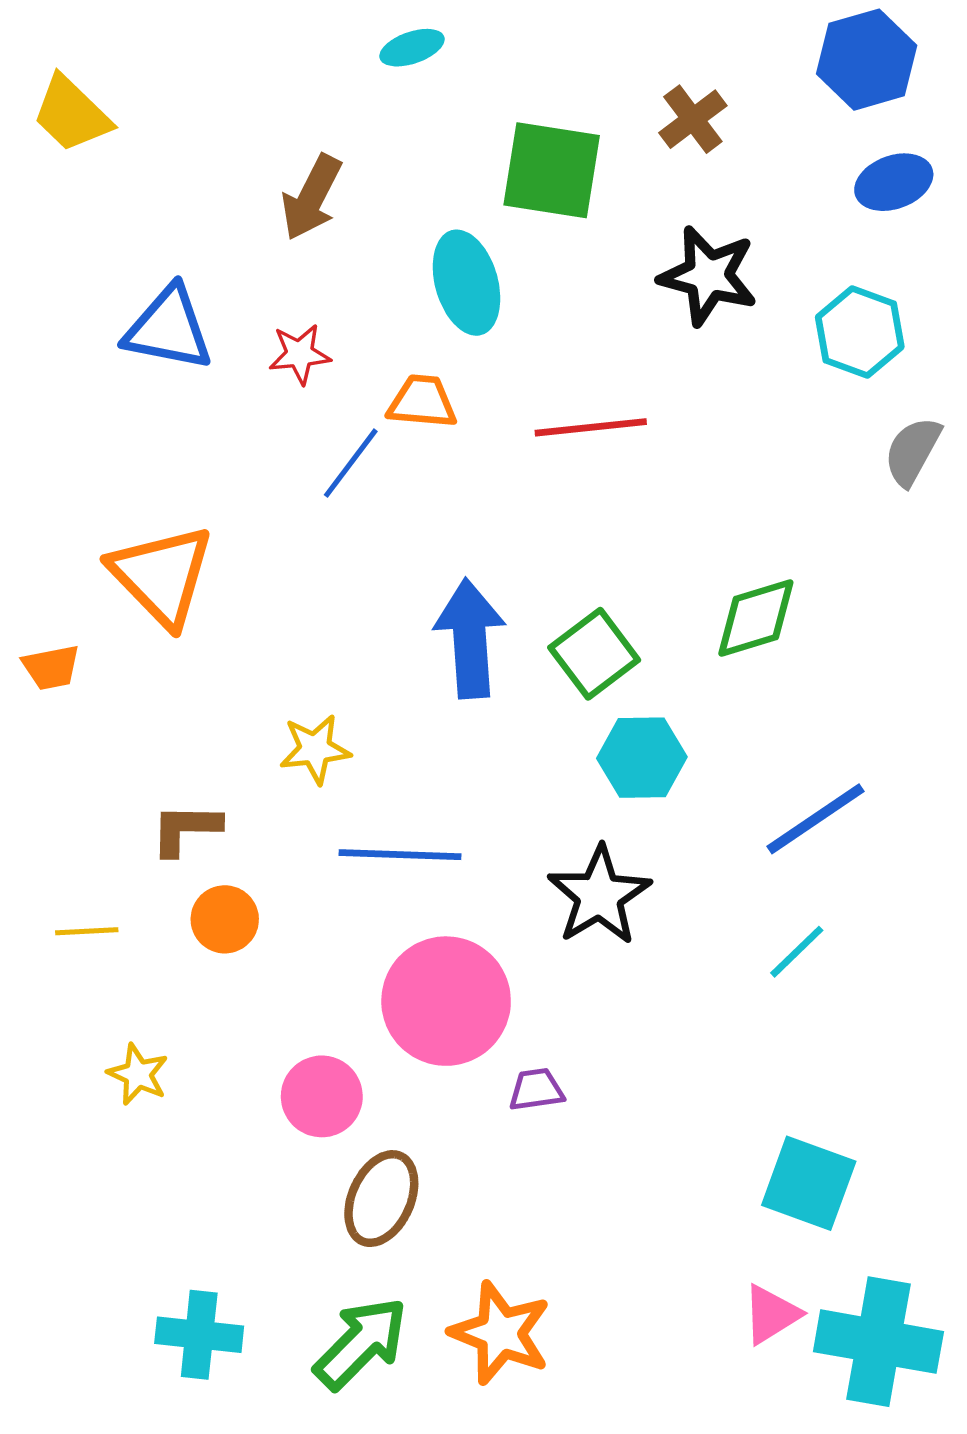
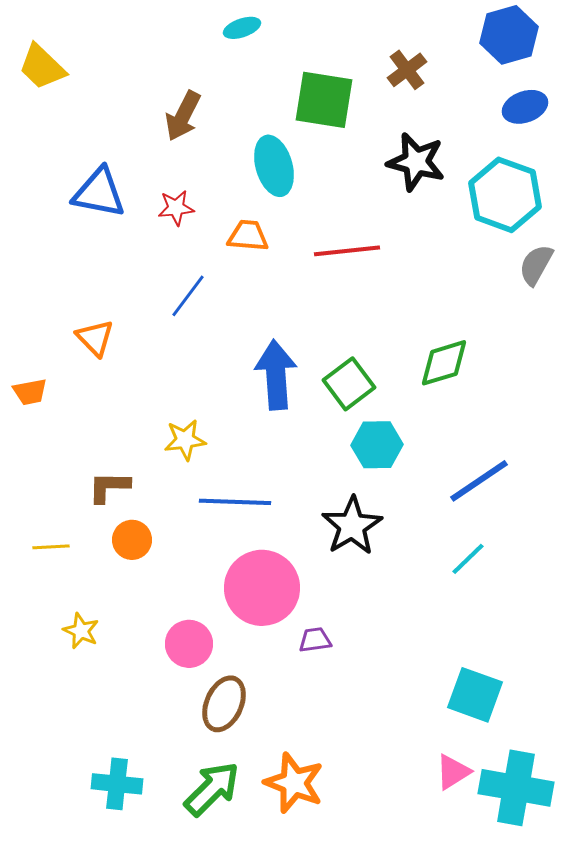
cyan hexagon: (860, 332) -> (505, 195), size x1.4
blue line: (351, 463) -> (188, 296), moved
orange triangle: (162, 575) -> (95, 338), size x0.6

